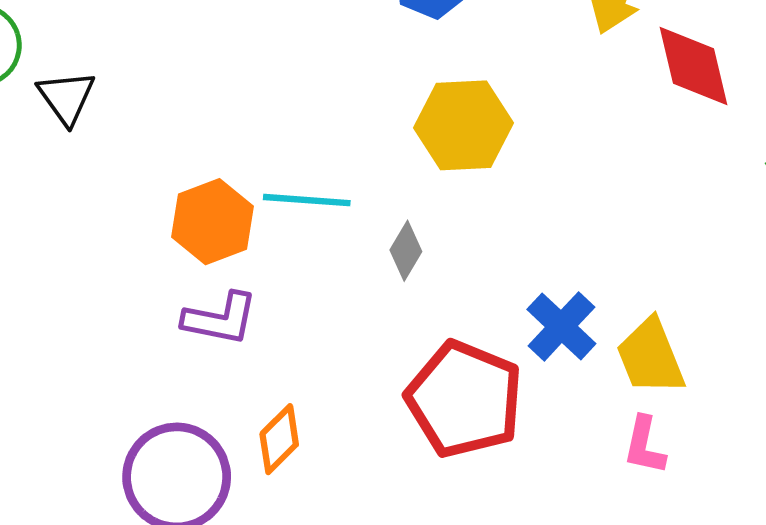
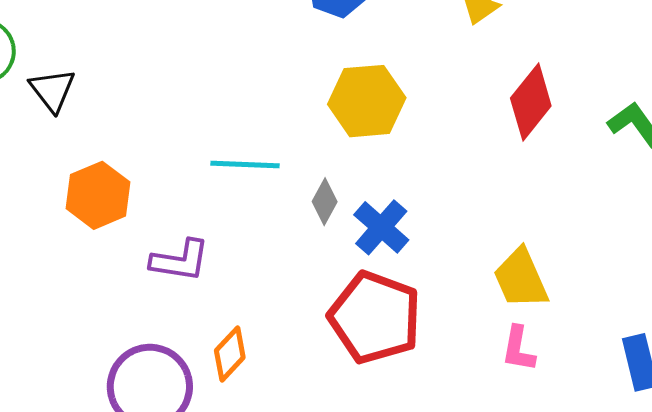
red diamond: (694, 66) -> (531, 102), moved, turned 54
orange hexagon: (212, 222) -> (98, 195), moved
blue cross: (561, 326) -> (381, 227), moved

